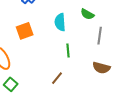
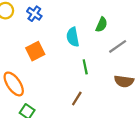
green semicircle: (87, 14) -> (102, 25), turned -88
gray line: (100, 36) -> (118, 46), turned 54

